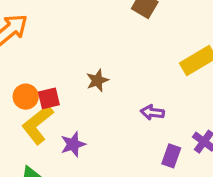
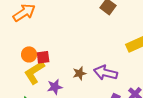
brown star: (97, 80) -> (79, 73), moved
purple arrow: (152, 112) -> (105, 73), size x1.6

